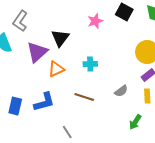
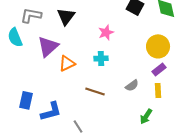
gray L-shape: (20, 21) -> (31, 15), turned 65
pink star: (95, 21) -> (106, 32), moved
black triangle: (60, 38) -> (66, 16), moved
blue L-shape: (44, 102) -> (51, 111), moved

